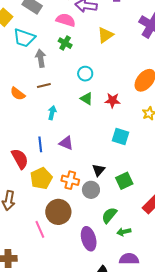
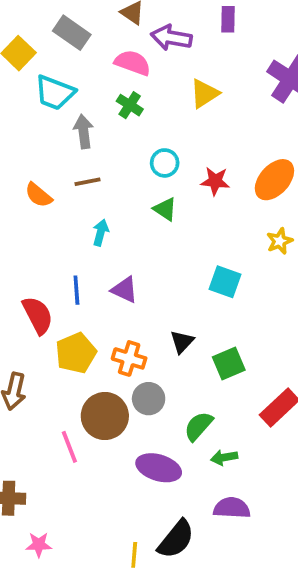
red star: (112, 100) -> (215, 181), moved
gray circle: (91, 190) -> (149, 399), moved
purple ellipse: (89, 239) -> (159, 468), turned -60

